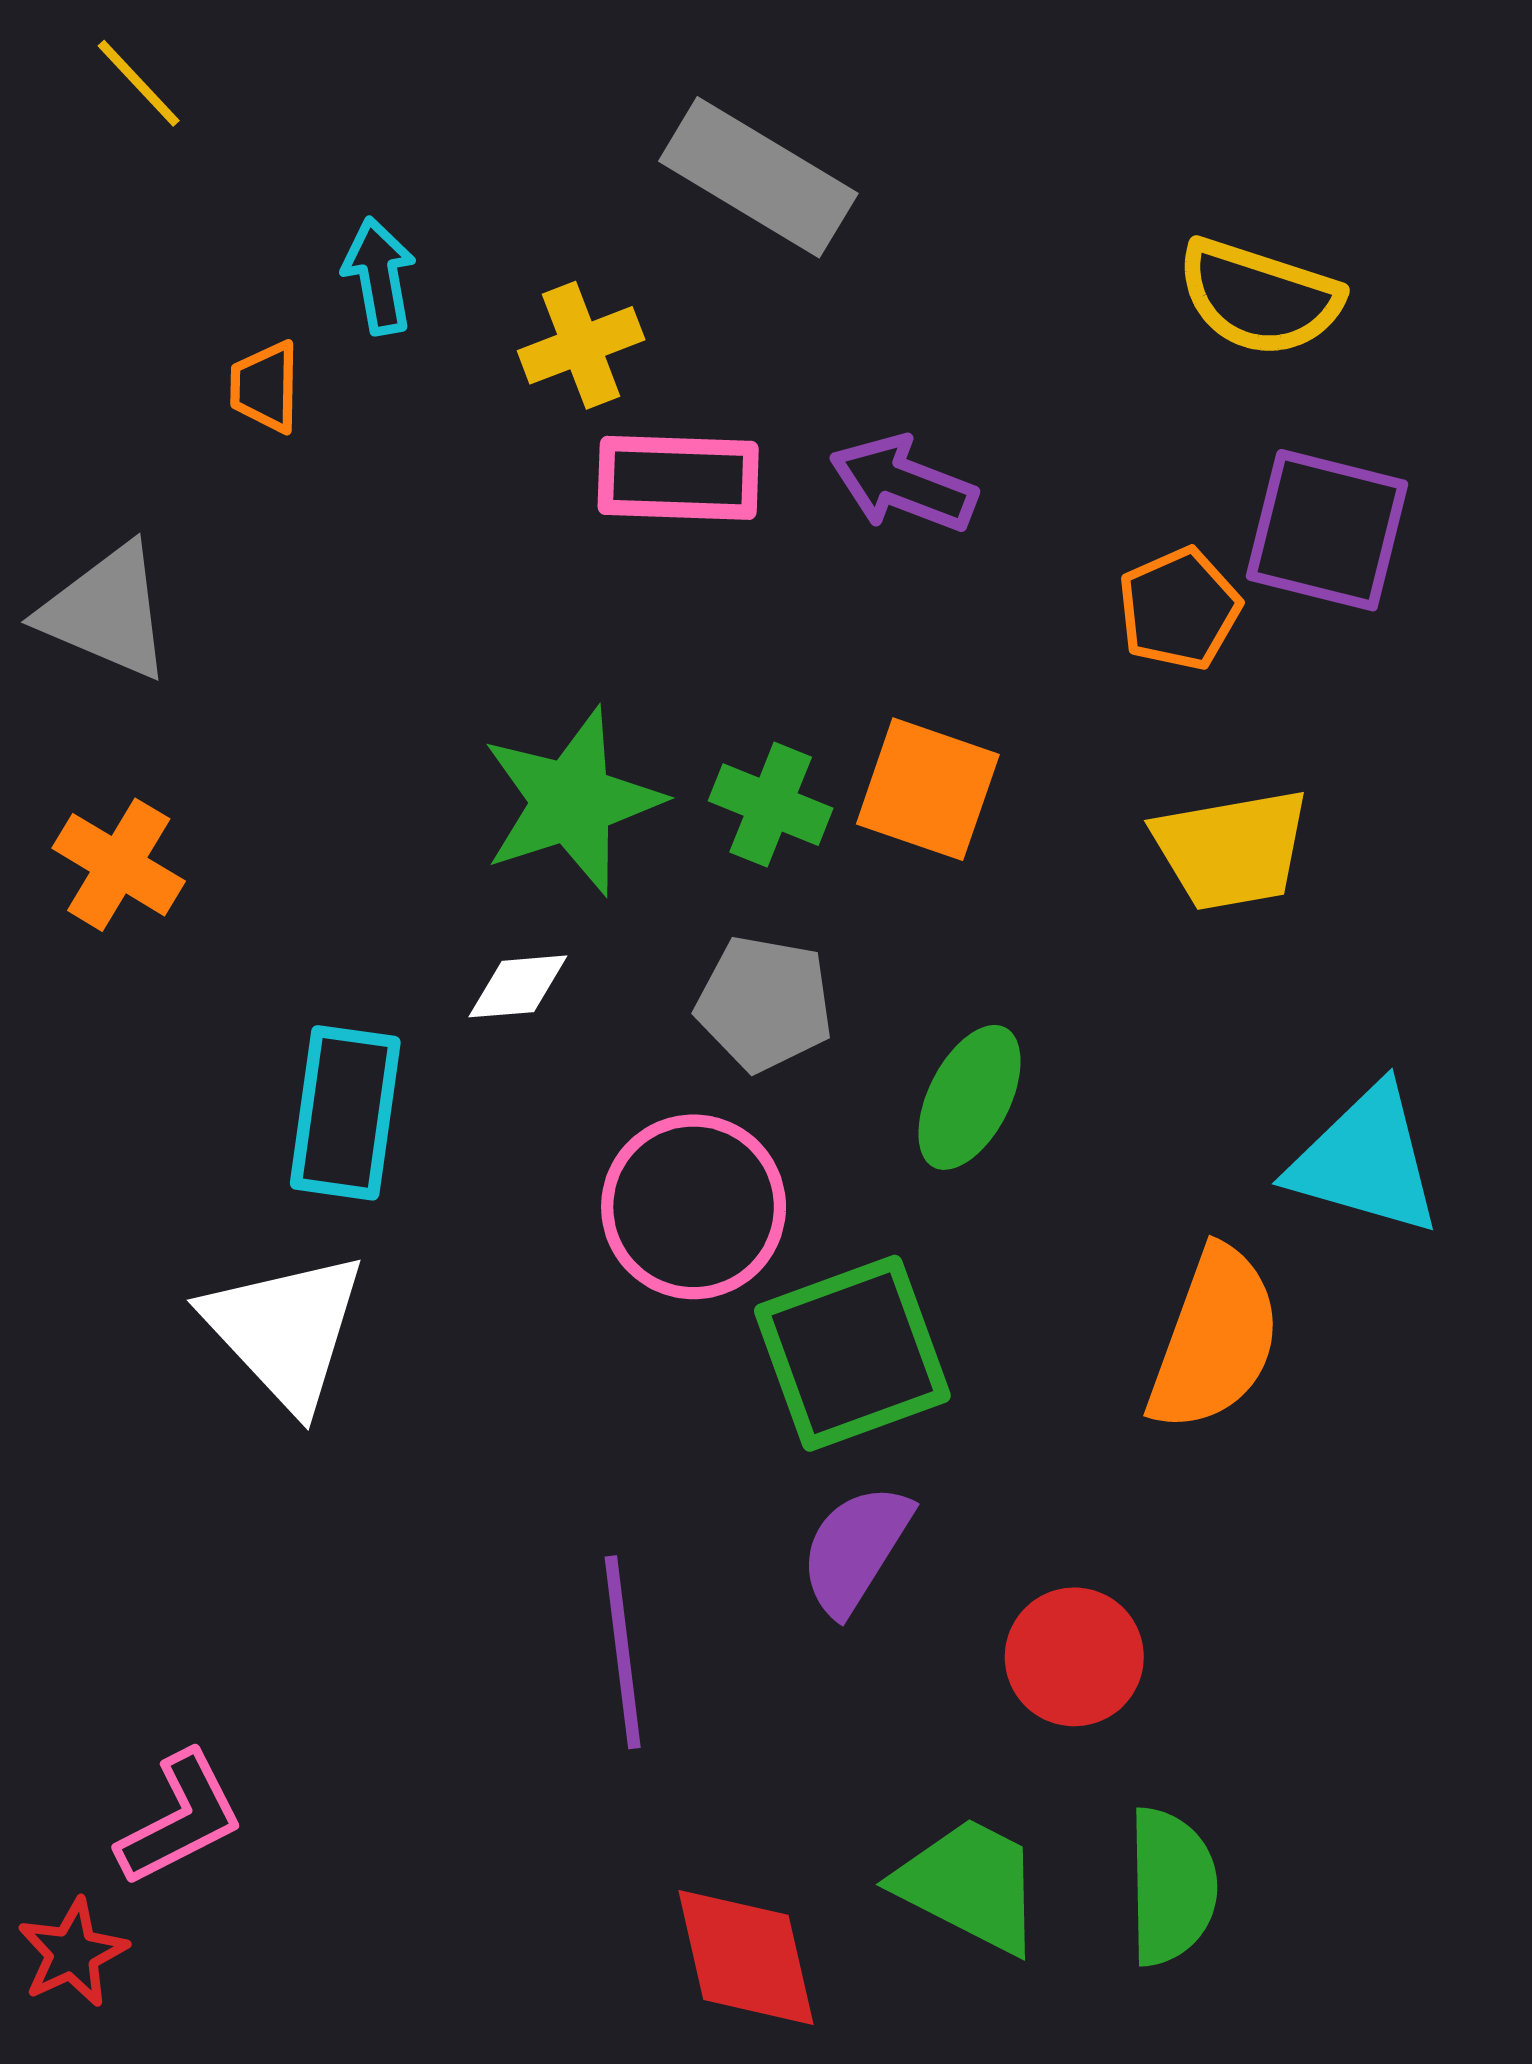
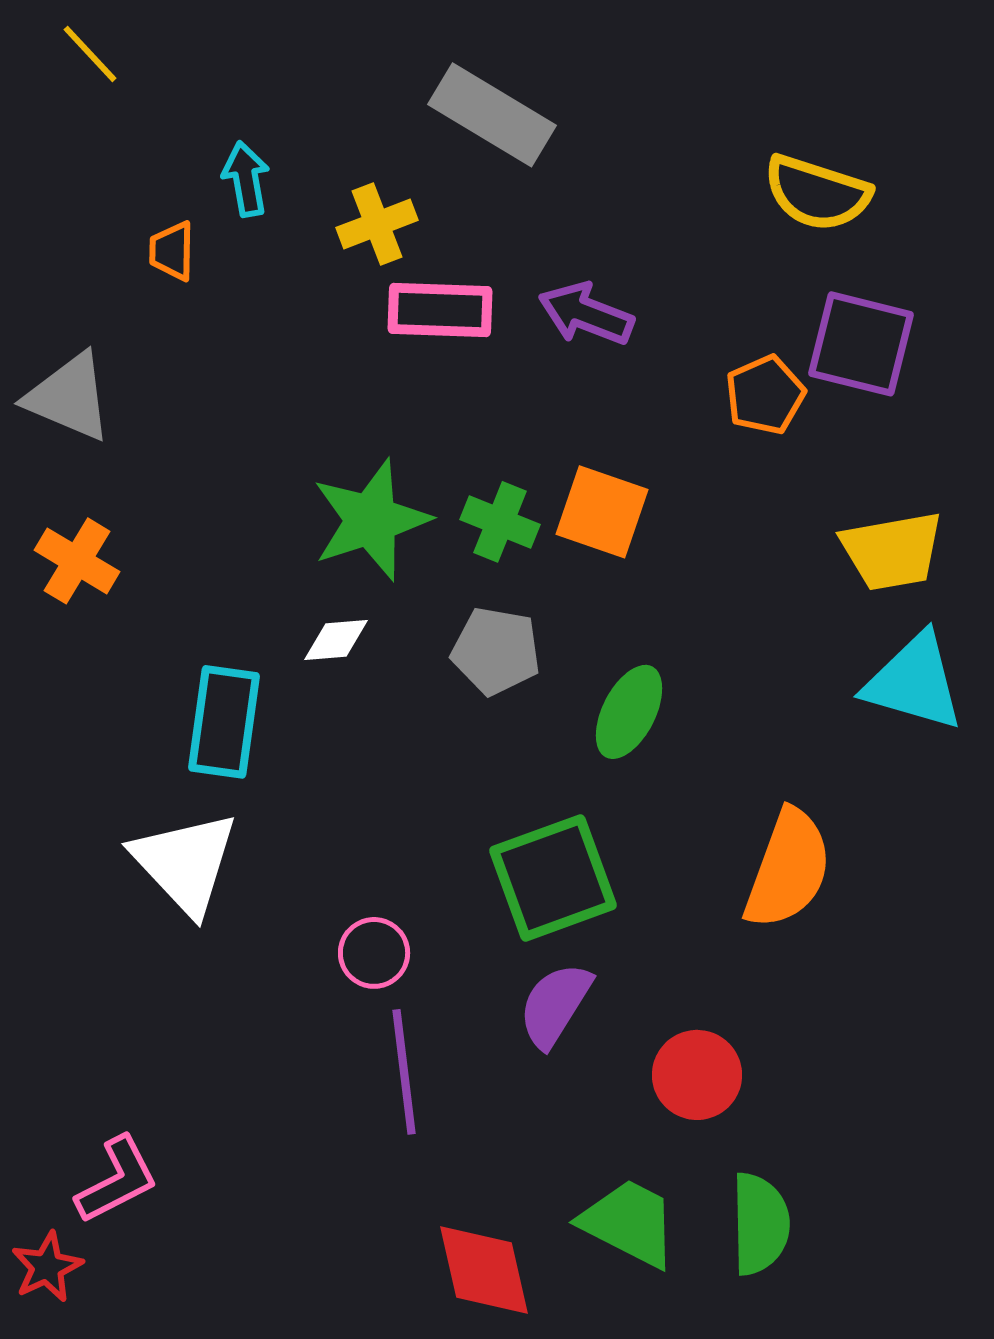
yellow trapezoid: (1231, 849) -> (892, 551), moved
cyan triangle: (1366, 1161) -> (914, 682), moved
pink circle: (694, 1207) -> (374, 953), moved, size x0.6

